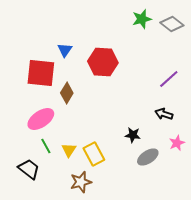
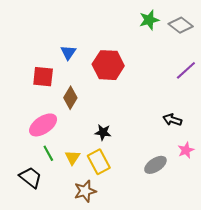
red square: (41, 73) -> (43, 77), size x0.7
purple line: (169, 79) -> (186, 70), moved
black star: (133, 135) -> (103, 132), moved

